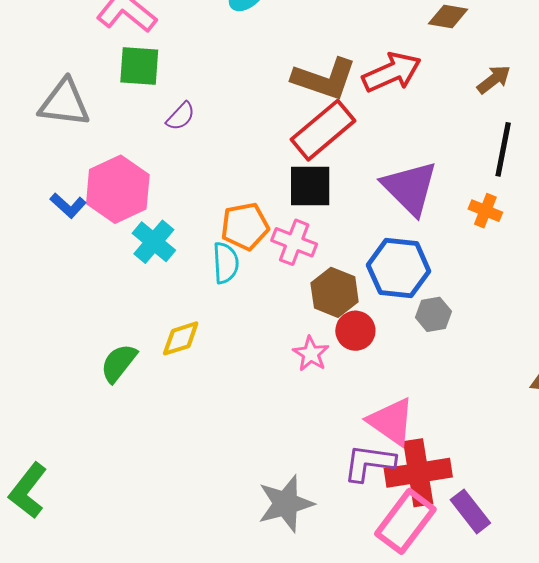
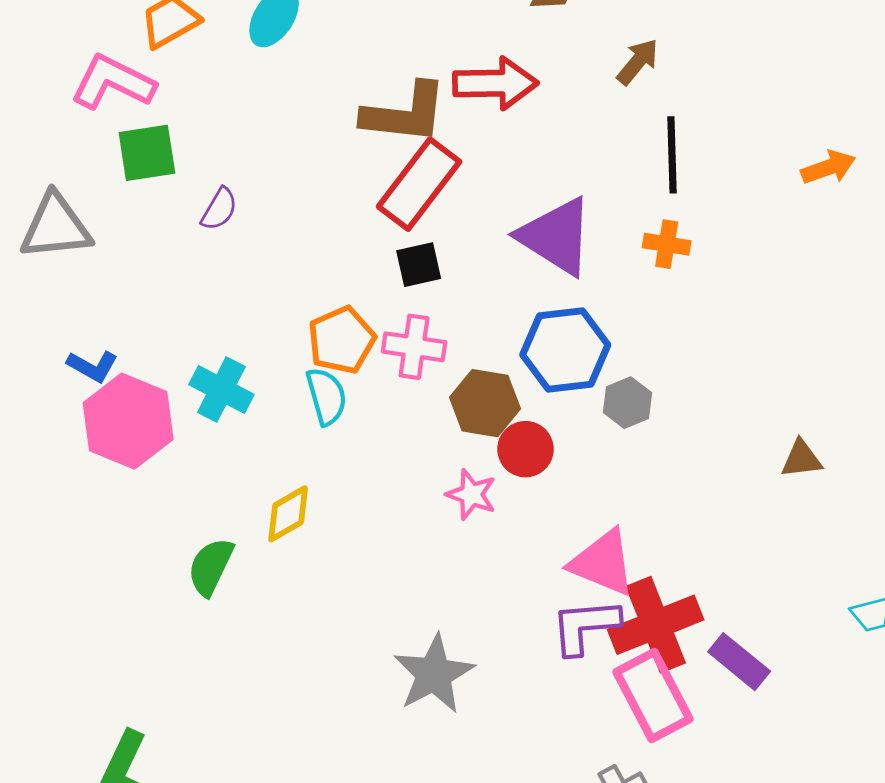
red arrow: (392, 72) -> (495, 83), turned 36
black square: (310, 186) -> (419, 265), size x0.7
pink hexagon: (118, 189) -> (128, 421), moved
gray star: (286, 504) -> (434, 674), moved
pink rectangle: (405, 521) -> (653, 695), turned -52

